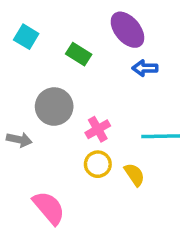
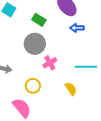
gray circle: (54, 107) -> (35, 44), moved
yellow circle: (98, 164) -> (33, 86), moved

